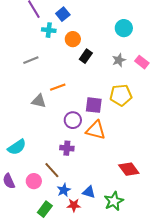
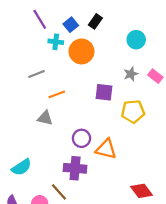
orange circle: (73, 39) -> (81, 51), size x1.5
black rectangle: (86, 56) -> (95, 21), moved
orange line: (58, 87) -> (57, 94), moved
purple square: (94, 105) -> (104, 92), moved
purple cross: (67, 148) -> (75, 168), size x1.5

